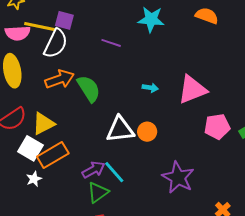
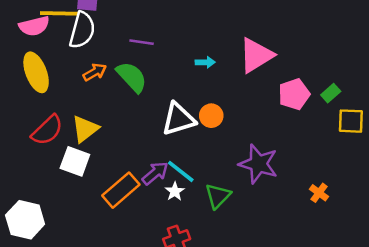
purple line: (111, 43) -> (142, 42), moved
orange arrow: (60, 79) -> (95, 72), size x0.7
orange rectangle: (53, 155) -> (121, 190), moved
white star: (34, 179) -> (175, 191), moved
green triangle: (98, 192) -> (218, 196), moved

